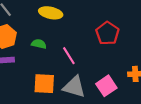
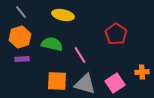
green semicircle: (39, 44) -> (52, 44), size x1.5

